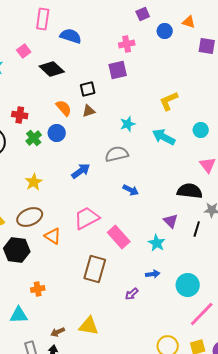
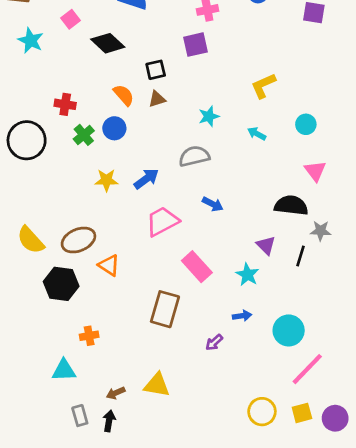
cyan arrow: (164, 137) -> (257, 134), size x0.6
yellow star: (34, 182) -> (106, 180), moved, turned 30
pink trapezoid: (87, 218) -> (162, 221), moved

